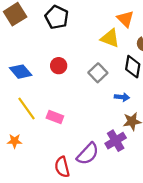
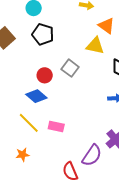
red circle: (59, 66) -> (45, 75), moved
blue diamond: (21, 72) -> (36, 96), moved
gray square: (98, 73) -> (70, 68), moved

